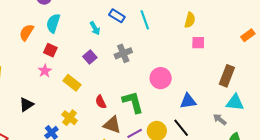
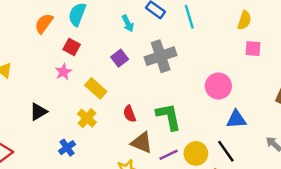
gray cross: (123, 53) -> (161, 56), size x1.4
pink circle: (161, 78) -> (218, 86), moved
yellow cross: (70, 118) -> (87, 118), moved

